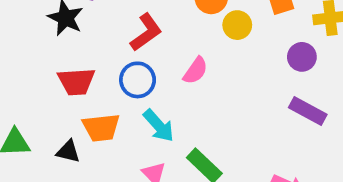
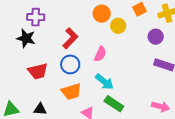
cyan arrow: (159, 126) -> (104, 82), moved
orange trapezoid: (101, 128) -> (71, 92), moved

